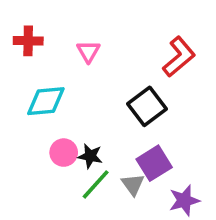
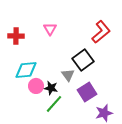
red cross: (28, 41) -> (16, 36), moved
cyan diamond: (46, 101) -> (26, 70), moved
gray triangle: (133, 184) -> (68, 75), moved

